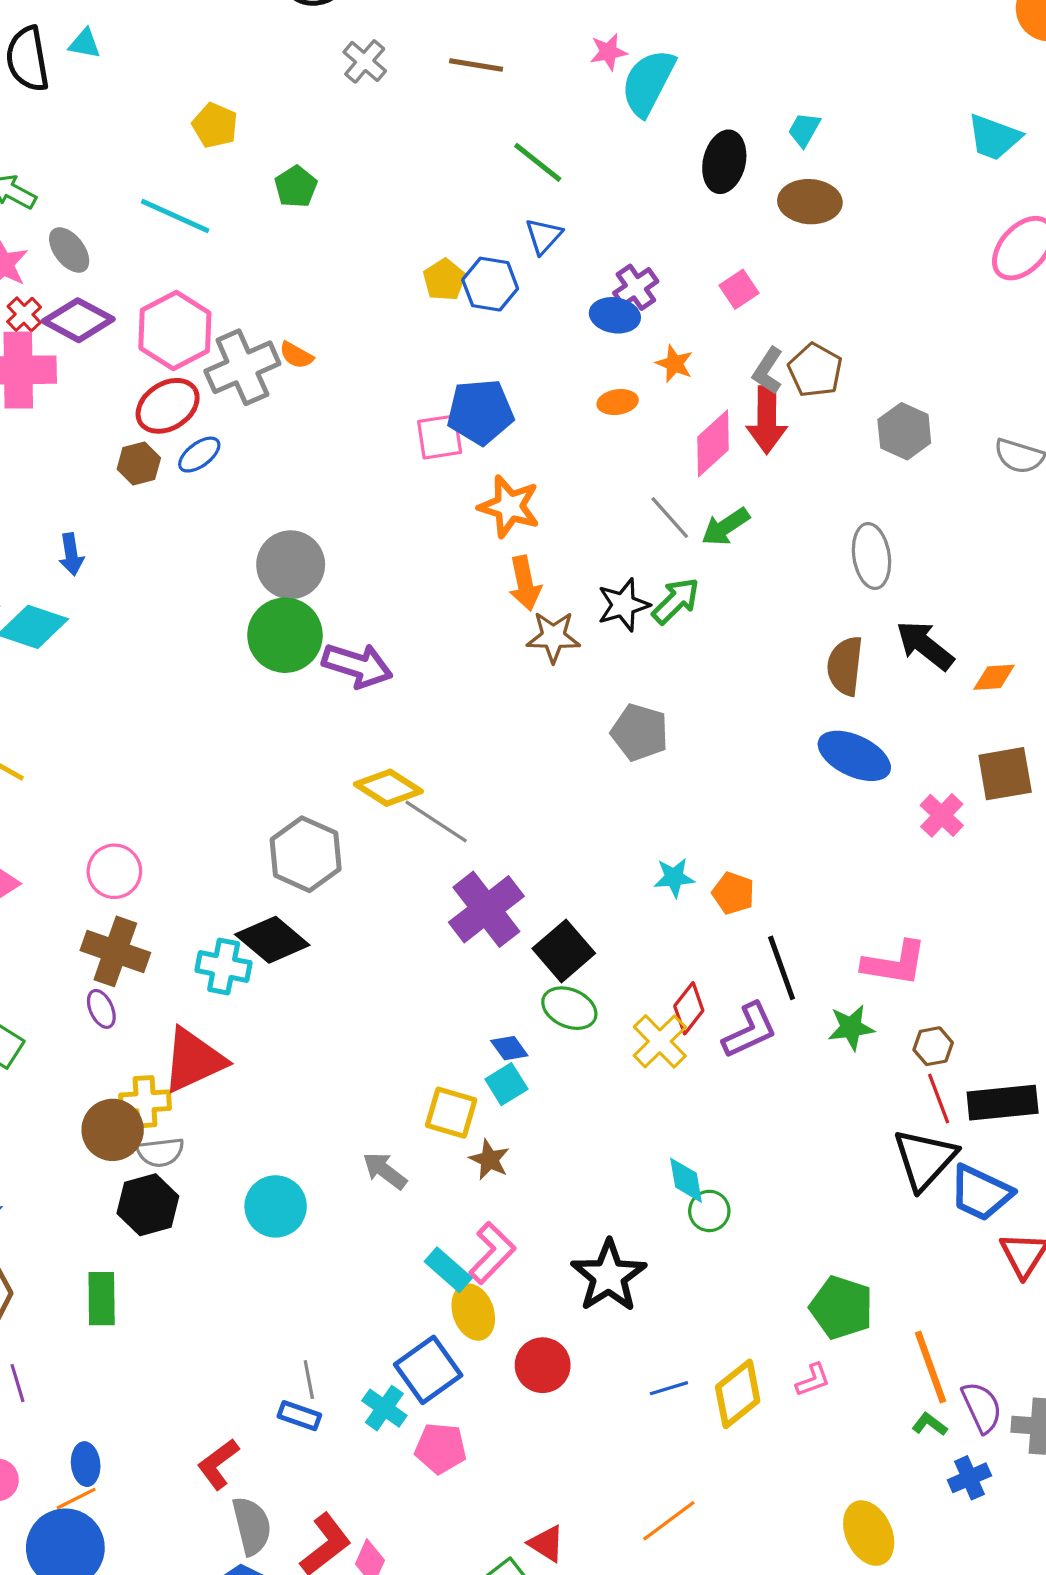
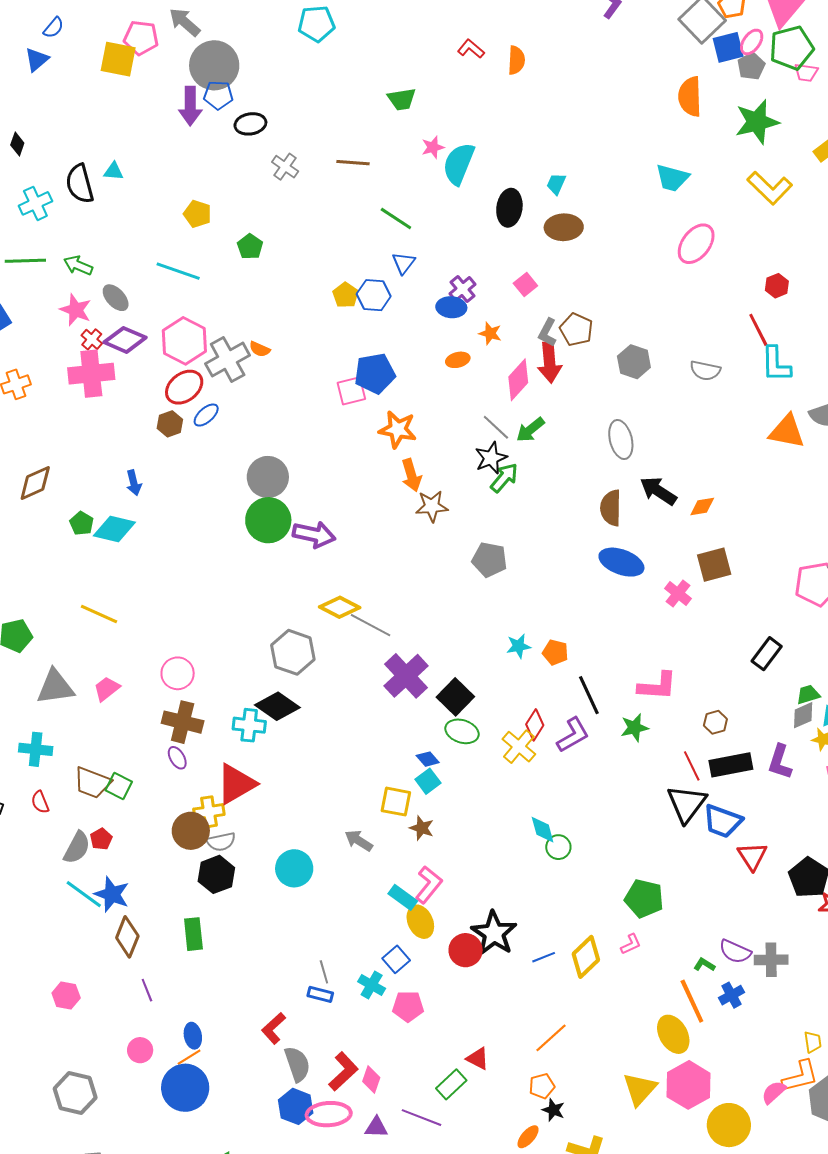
black star: (623, 605) -> (491, 458), moved
brown hexagon: (933, 1046) -> (715, 722), moved
black star: (609, 1276) -> (494, 933), moved
orange line: (931, 1367) -> (692, 1001), moved
blue square: (428, 1370) -> (396, 959), size x0.7
purple semicircle: (982, 1407) -> (735, 951), turned 144

